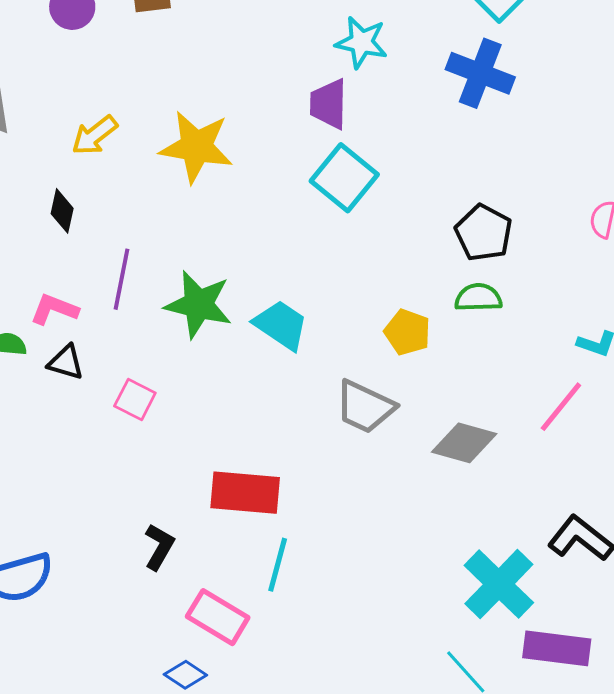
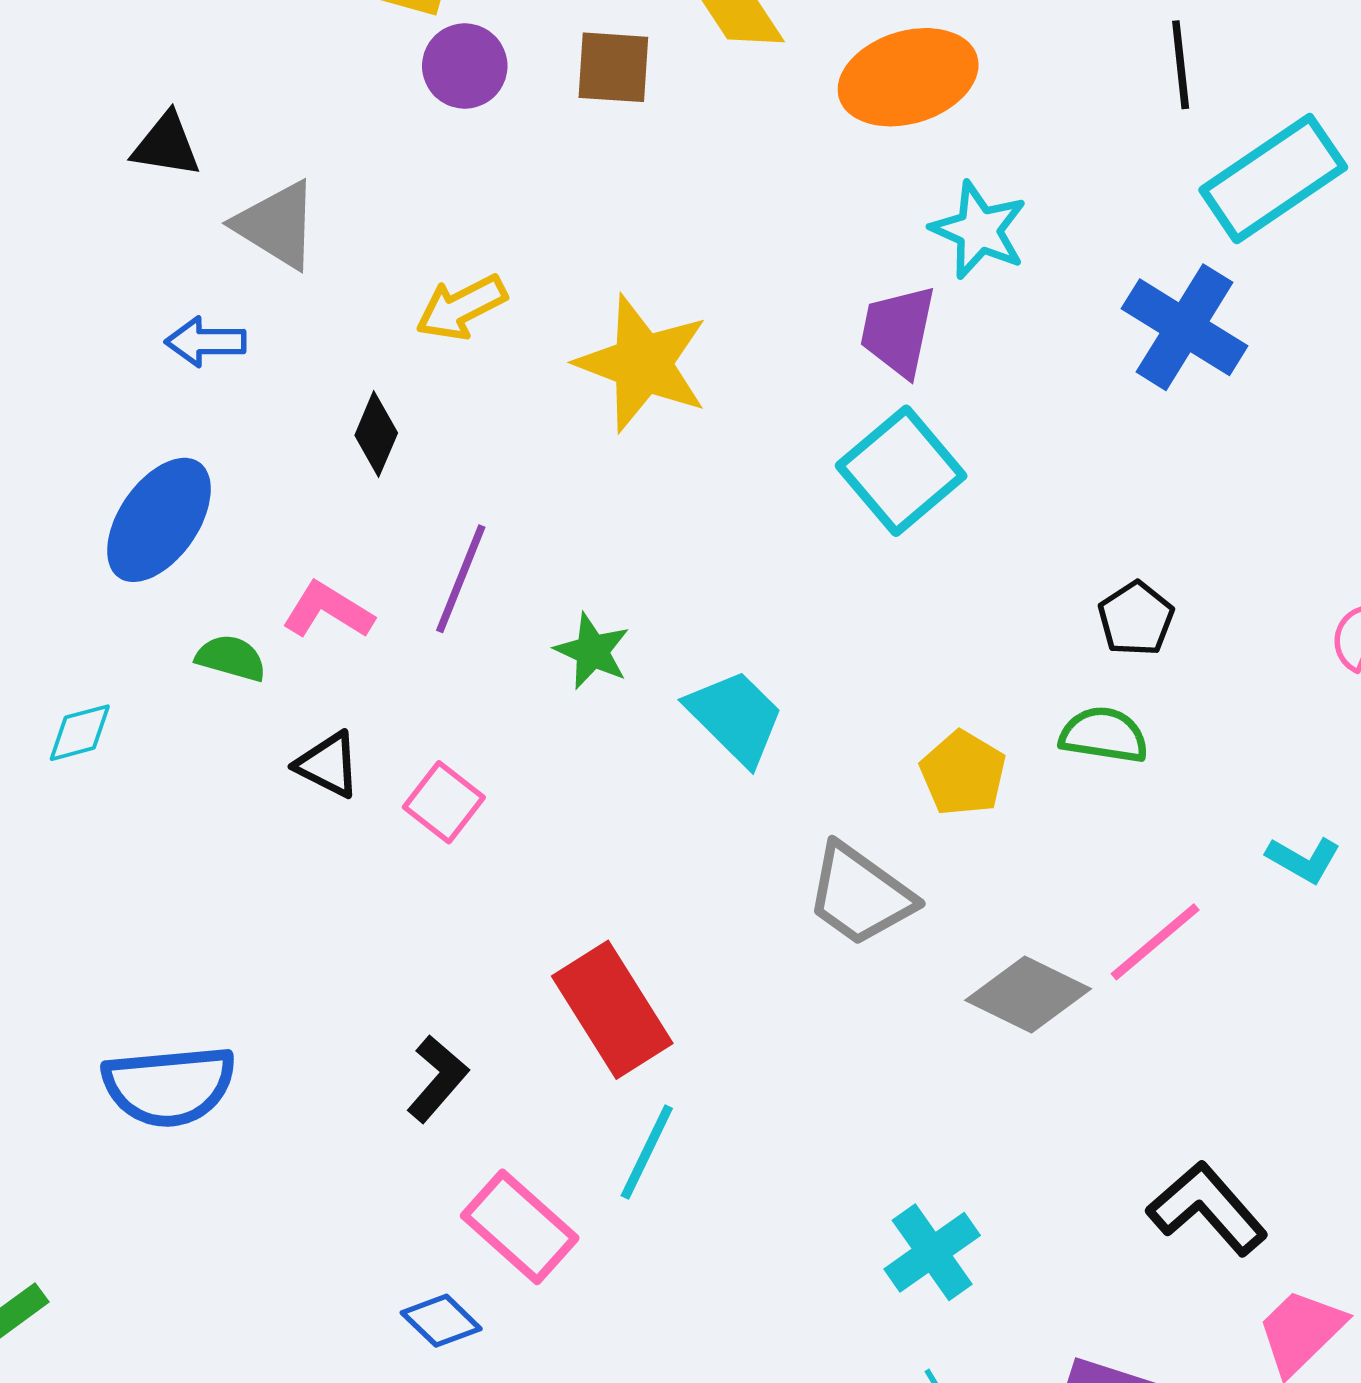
black pentagon: (484, 233) -> (1136, 619), size x0.7
green star: (198, 304) -> (592, 651), size x0.6
black triangle: (66, 362) -> (328, 765), moved
pink line: (561, 407) -> (1155, 942), moved
red rectangle: (245, 493) -> (612, 1010), turned 42
cyan cross: (499, 584) -> (932, 1252), moved, size x0.7

